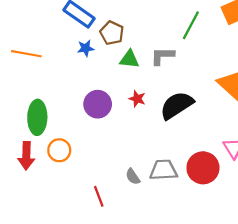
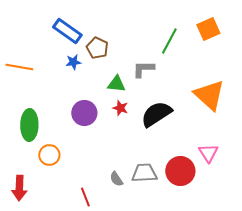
green triangle: (129, 59) -> (116, 84), moved
red arrow: (26, 156) -> (19, 188), moved

